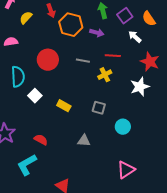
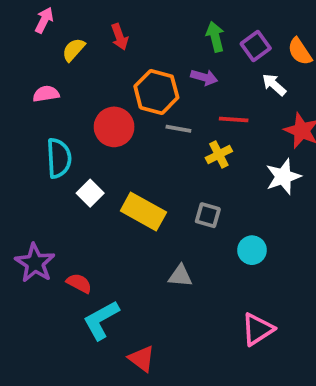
orange hexagon: (71, 25) -> (156, 92), moved
yellow rectangle: (64, 106) -> (143, 212), size x1.6
red semicircle: (41, 140) -> (79, 283), moved
cyan L-shape: (27, 165) -> (101, 320), moved

